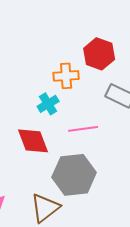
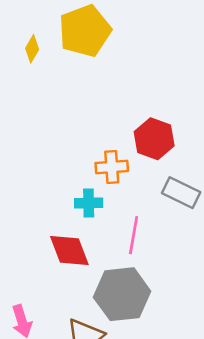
cyan cross: (48, 104) -> (89, 203), turned 30
pink line: (83, 129) -> (134, 235), turned -72

